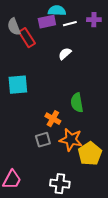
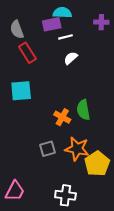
white line: (70, 24) -> (65, 37), moved
red rectangle: (27, 38) -> (27, 53), moved
orange cross: (53, 119) -> (62, 117), moved

